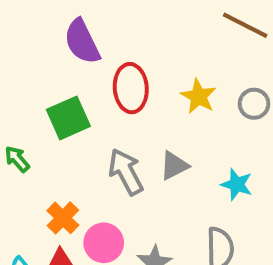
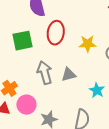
yellow star: (199, 96) -> (88, 44), turned 30

